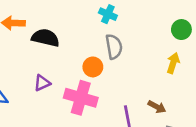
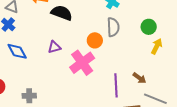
green circle: (181, 30) -> (149, 27), moved
pink cross: (81, 98) -> (82, 63), turned 30

